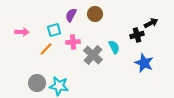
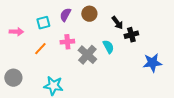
black arrow: (151, 23) -> (117, 23), moved, turned 80
cyan square: (54, 30) -> (43, 23), moved
blue star: (144, 63) -> (152, 63), moved, turned -30
gray circle: (37, 83) -> (13, 78), moved

